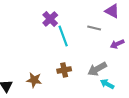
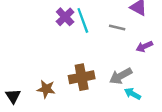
cyan line: (63, 36) -> (83, 20), moved
brown cross: (64, 70) -> (82, 77), size x1.5

